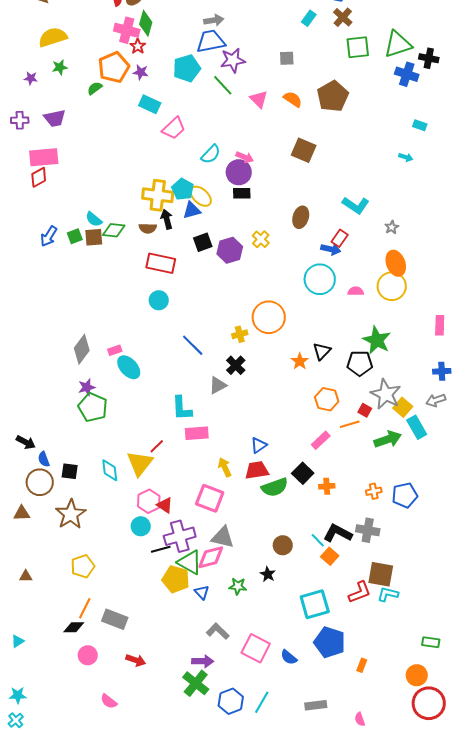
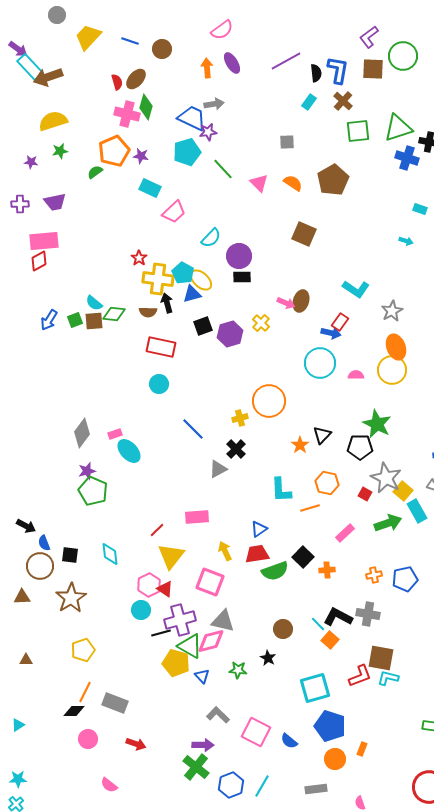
blue trapezoid: (211, 41) -> (192, 118), moved, turned 36
red star: (138, 46) -> (139, 258), moved
purple star: (233, 60) -> (208, 132), moved, size x0.7
pink arrow: (245, 157) -> (286, 303), moved
gray star: (392, 227) -> (392, 311), size x1.5
cyan L-shape: (182, 408) -> (281, 490), moved
orange line: (350, 424) -> (310, 508), moved
pink rectangle: (321, 440) -> (345, 533), moved
yellow triangle: (140, 463) -> (171, 556), moved
orange circle: (417, 675) -> (335, 759), moved

